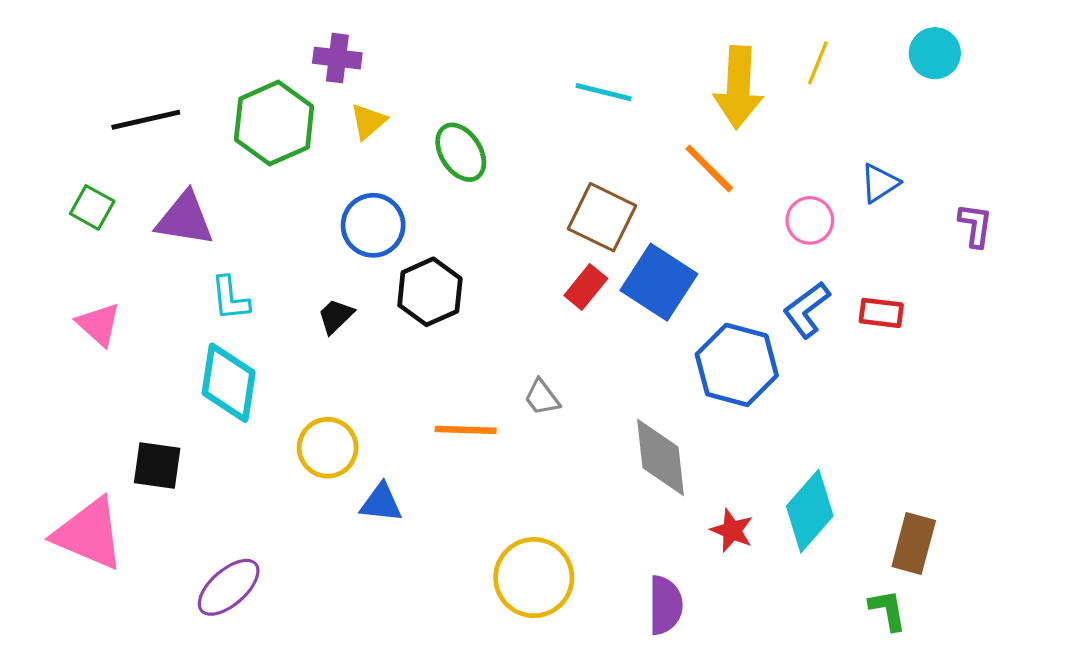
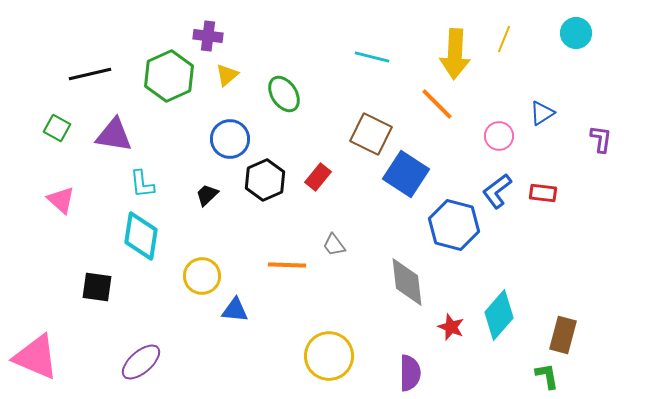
red rectangle: (586, 287) -> (318, 177), moved
pink triangle: (89, 534) -> (36, 357), moved

